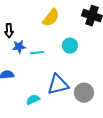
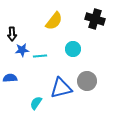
gray circle: (84, 93) -> (87, 81), moved
cyan semicircle: (33, 100) -> (36, 103), turned -32

